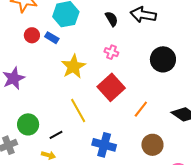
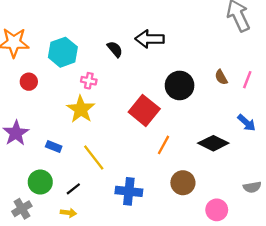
blue rectangle: (52, 38) -> (54, 146), moved
pink cross: (111, 52) -> (89, 81), moved
red square: (111, 87) -> (144, 110), moved

